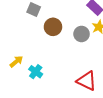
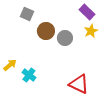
gray circle: (82, 34) -> (65, 38), moved

